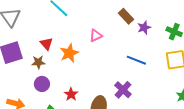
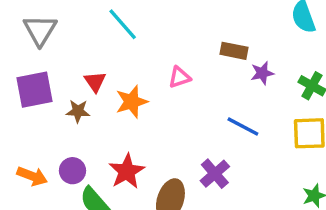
brown rectangle: (126, 16) -> (234, 51), turned -42
purple circle: (42, 84) -> (72, 171), moved
red star: (71, 94) -> (127, 171), size x1.5

